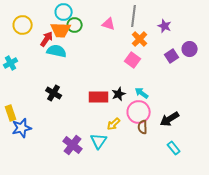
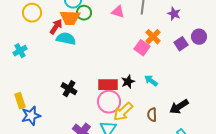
orange cross: (140, 39) -> (153, 37), moved
black cross: (54, 93) -> (69, 89), moved
pink circle: (139, 112) -> (109, 102), moved
yellow arrow: (114, 124) -> (123, 112), size x1.5

